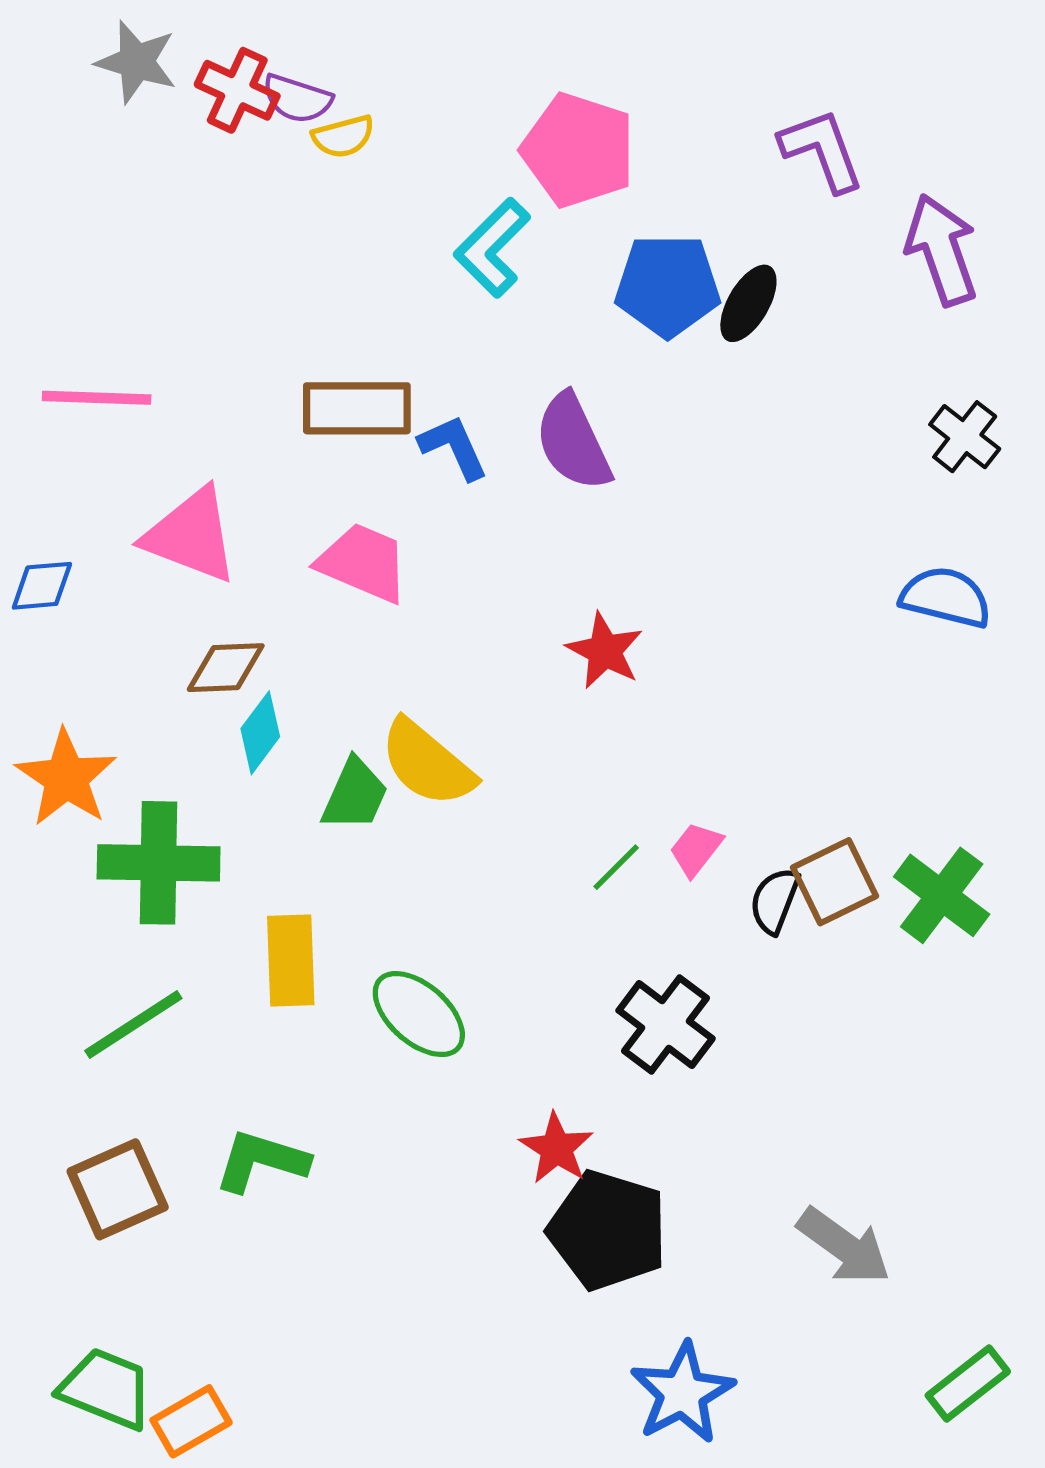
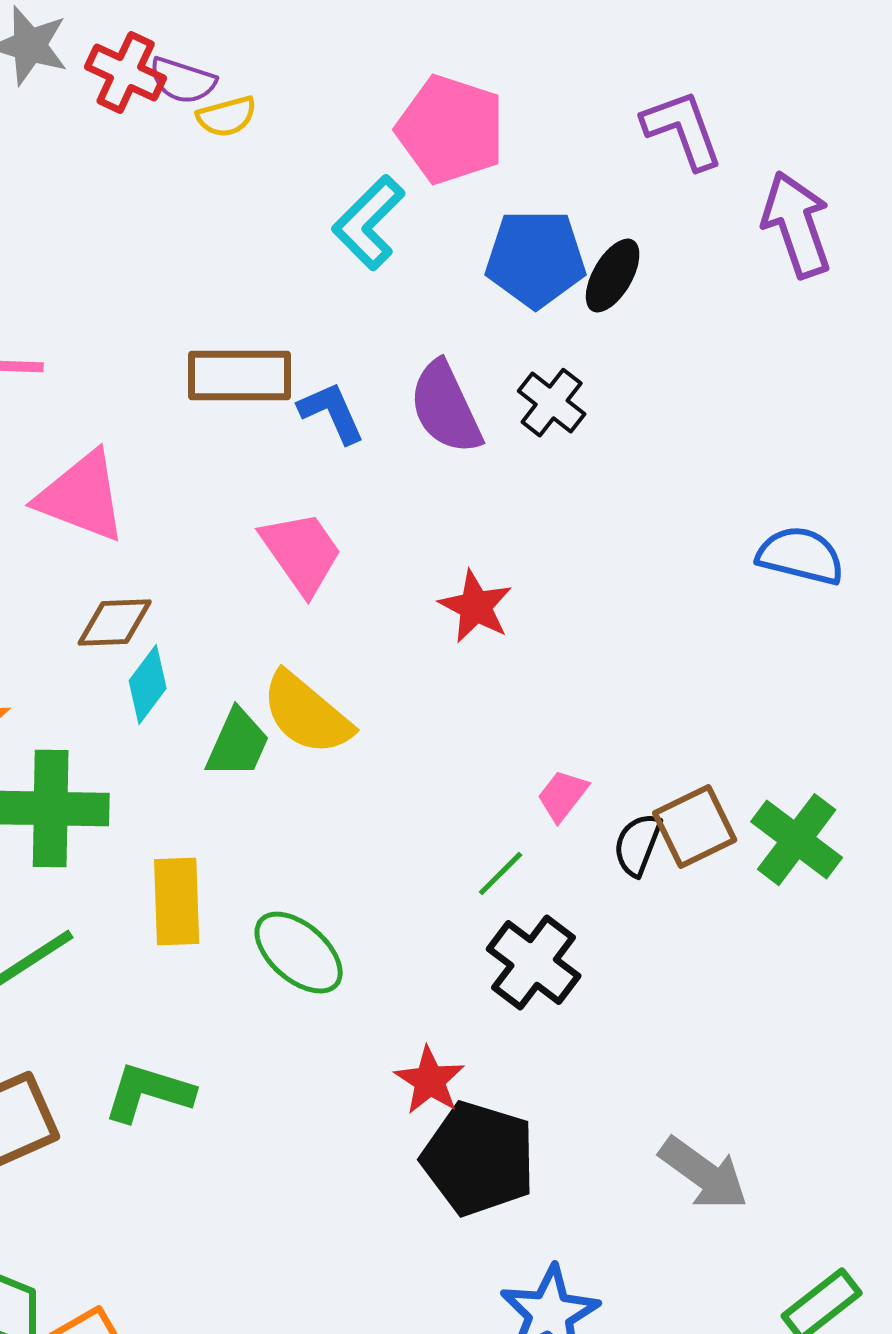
black cross: (965, 437) -> (552, 403), moved
pink trapezoid: (363, 563) -> (302, 553), moved, turned 32
green line: (616, 867) -> (501, 874), moved

